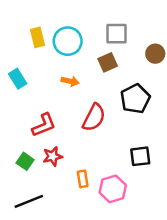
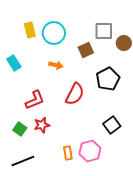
gray square: (116, 34) -> (104, 31), moved
black square: (140, 156) -> (112, 125), turned -30
orange rectangle: (83, 179) -> (68, 153), moved

